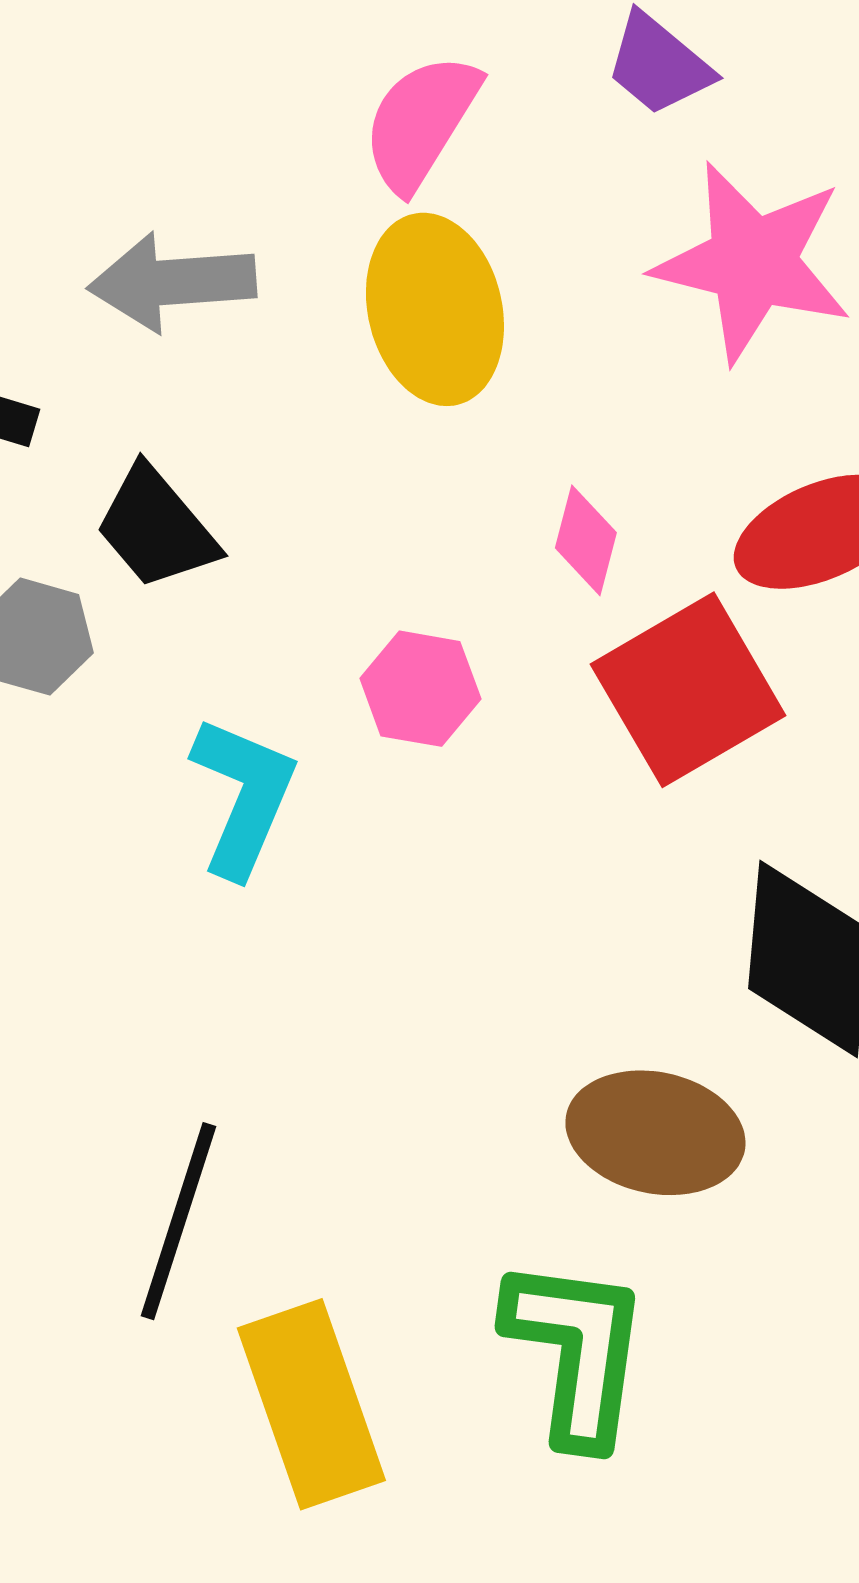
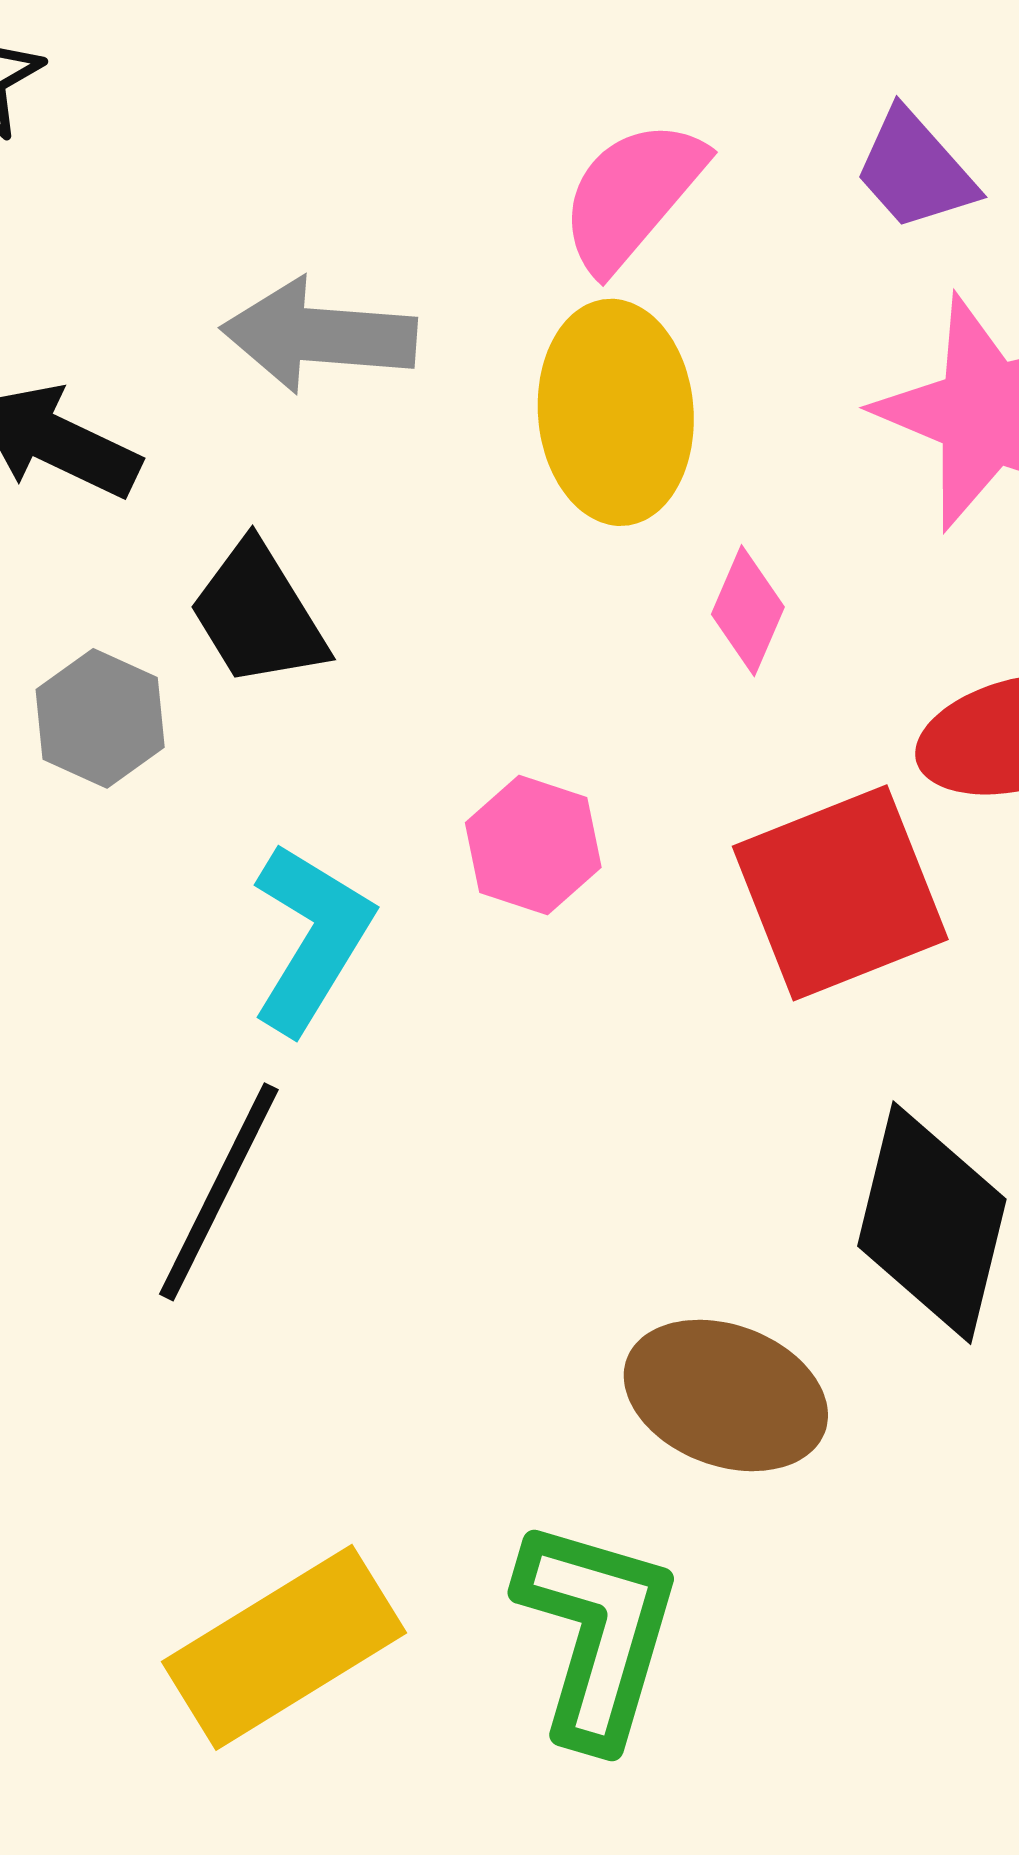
pink diamond: (586, 540) -> (748, 611), moved
black line: (178, 1221) -> (219, 1192), moved
yellow rectangle: (311, 1404) -> (284, 1647), turned 69

